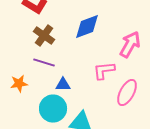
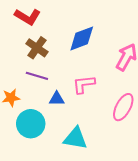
pink L-shape: (104, 70) -> (84, 84), moved
cyan circle: (53, 108) -> (31, 124), moved

